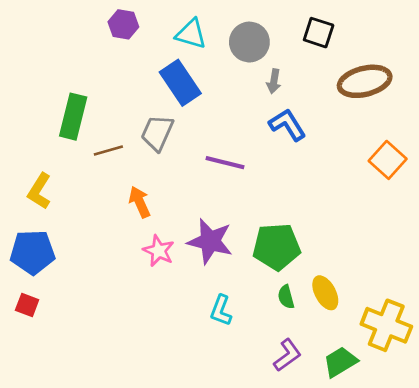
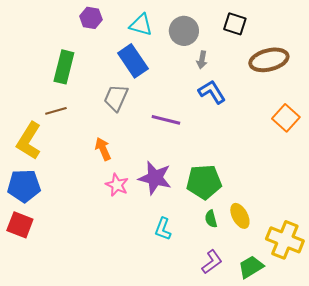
green rectangle: (73, 117) -> (64, 67), moved
brown line: (108, 150) -> (56, 111), moved
yellow L-shape: (39, 191) -> (29, 141), size x1.4
red square: (27, 305) -> (20, 225), size x1.5

